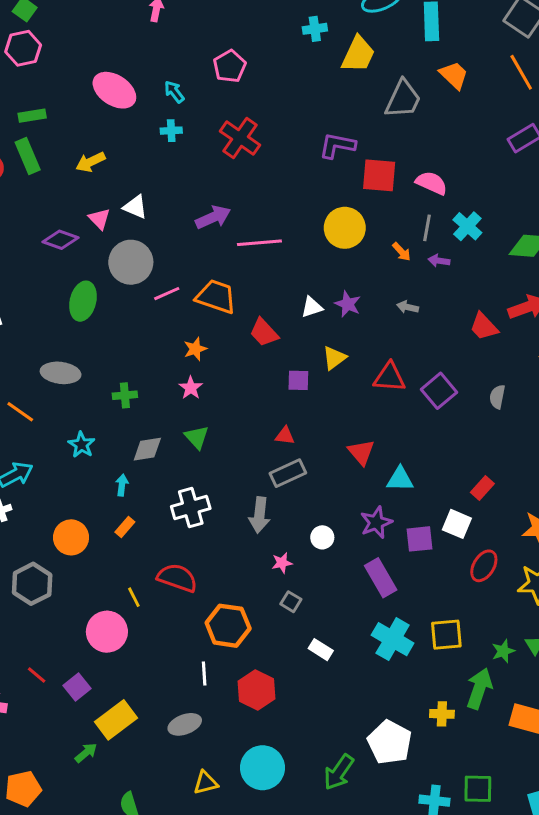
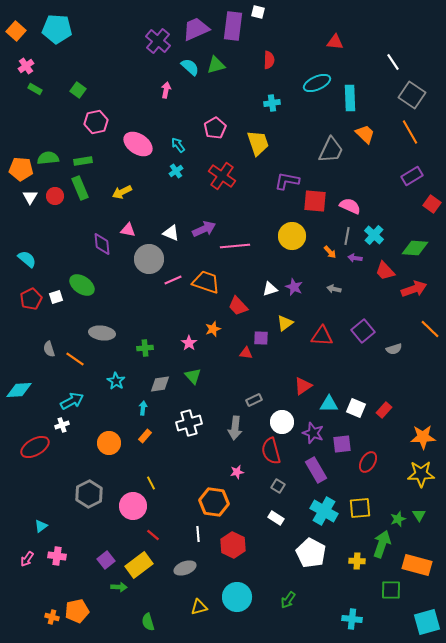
pink hexagon: (23, 48) -> (96, 122), moved
yellow trapezoid: (358, 54) -> (258, 143), moved, turned -44
cyan cross: (171, 131) -> (176, 171), turned -32
white triangle: (135, 207) -> (171, 233), moved
pink triangle: (99, 219) -> (128, 230), turned -35
purple diamond: (61, 240) -> (102, 244), turned 65
green ellipse: (83, 301) -> (82, 285), moved, turned -70
red trapezoid: (484, 327) -> (385, 271), moved
orange star: (195, 349) -> (213, 329), moved
purple square: (439, 391) -> (363, 331), moved
gray semicircle: (497, 397) -> (394, 349), turned -119
red triangle: (285, 436) -> (246, 353), moved
red triangle: (361, 452) -> (303, 386), turned 36
gray rectangle: (288, 473) -> (254, 400), size x0.7
purple star: (376, 522) -> (313, 433), turned -30
white square: (457, 524) -> (356, 408), moved
white circle: (322, 537) -> (282, 422), moved, size x1.5
pink star: (282, 563) -> (237, 472), moved
red ellipse: (484, 566) -> (368, 462), moved
red semicircle: (177, 578) -> (271, 451), moved, turned -124
gray hexagon: (32, 584) -> (89, 494), moved
gray square: (291, 602) -> (278, 486), moved
red line: (37, 675) -> (153, 535), moved
purple square: (77, 687) -> (106, 560), moved
white pentagon: (390, 742) -> (311, 553), moved
green arrow: (86, 753) -> (119, 587), turned 42
green arrow: (339, 772) -> (288, 600), size x0.7
green square: (478, 789) -> (391, 590), moved

